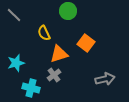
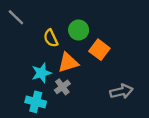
green circle: (68, 11) -> (79, 30), moved
cyan star: (16, 63) -> (41, 73), moved

